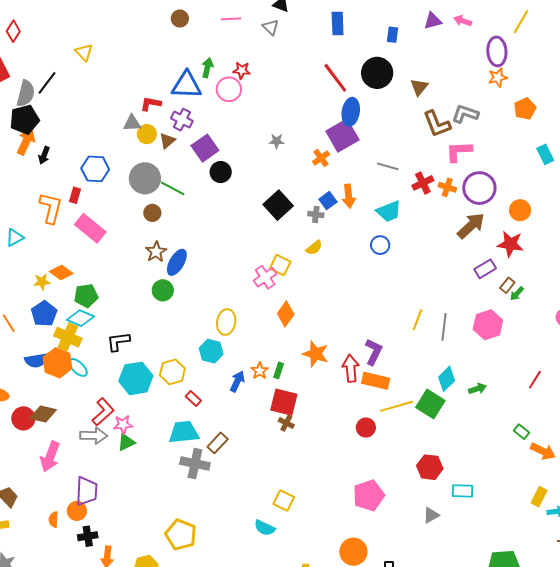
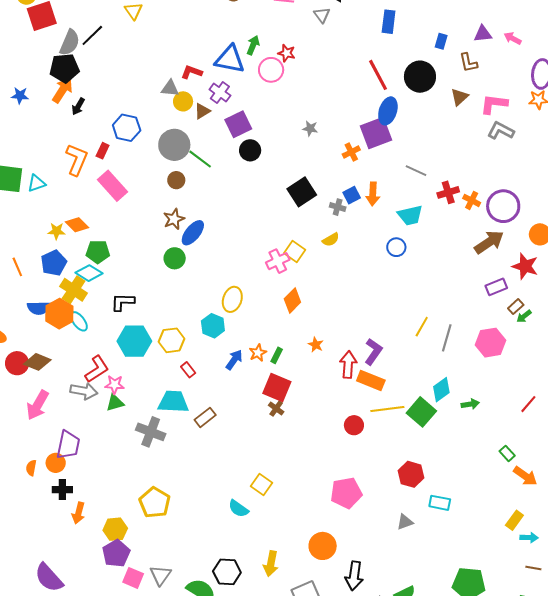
brown L-shape: (437, 124) -> (468, 63), moved, size x0.7
pink L-shape: (459, 151) -> (494, 104), moved
orange star: (316, 354) -> (316, 345), size x0.6
gray cross: (195, 464) -> (151, 432), moved

